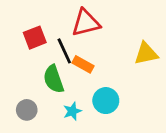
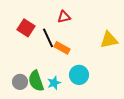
red triangle: (86, 23) -> (64, 17), size x0.6
red square: (35, 38) -> (26, 28), turned -36
green semicircle: (54, 79) -> (36, 81), moved

